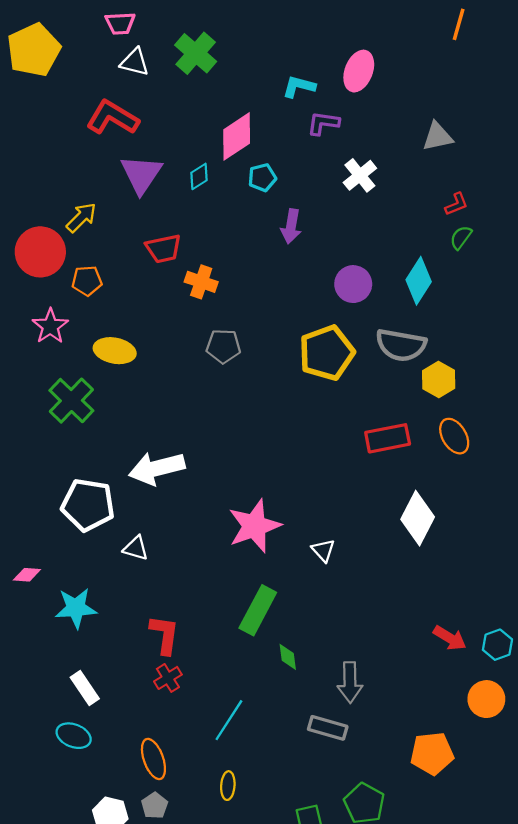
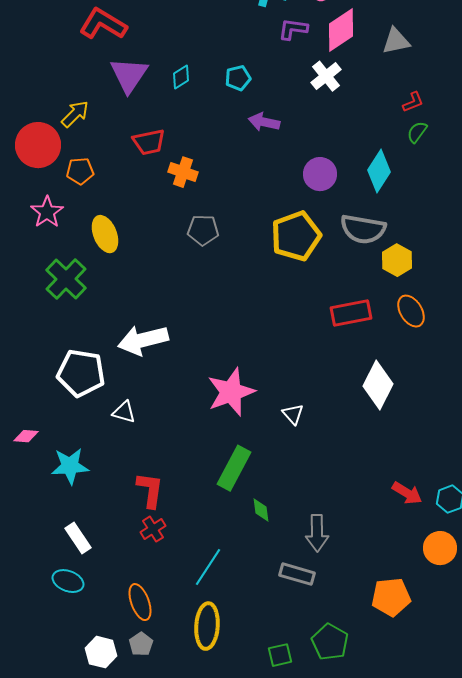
pink diamond: (237, 136) -> (341, 30), moved
purple arrow: (291, 226) -> (264, 122), turned 92
yellow ellipse: (115, 351) -> (105, 234), turned 57
yellow ellipse: (228, 786) -> (207, 626), size x1.8

